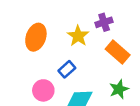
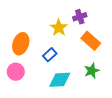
orange ellipse: (36, 37) -> (21, 44), moved
pink circle: (43, 90) -> (16, 72), moved

